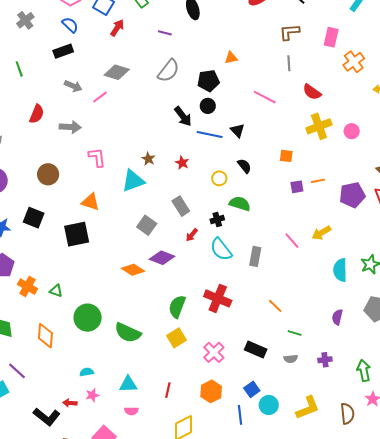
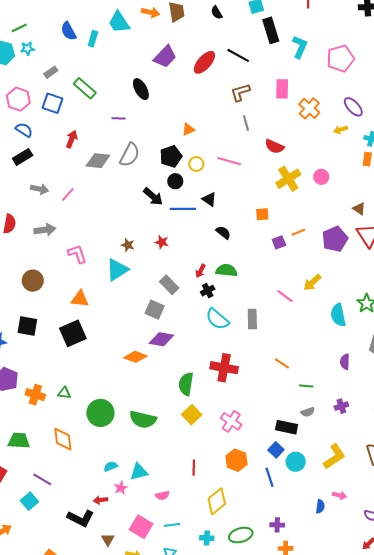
red arrow: (117, 28) -> (72, 139), moved
gray diamond: (117, 72) -> (98, 161), moved
yellow circle: (219, 178) -> (196, 164), moved
gray square: (147, 225) -> (155, 310), moved
red arrow: (192, 235) -> (200, 271), moved
black rectangle: (256, 350) -> (287, 427), moved
cyan triangle: (128, 384) -> (139, 472), moved

